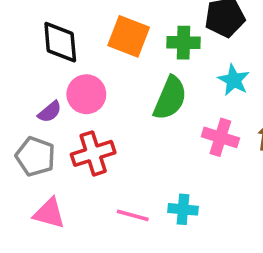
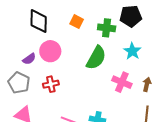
orange square: (129, 36) -> (77, 22), size x0.6
red cross: (93, 153) -> (51, 84), size x0.7

